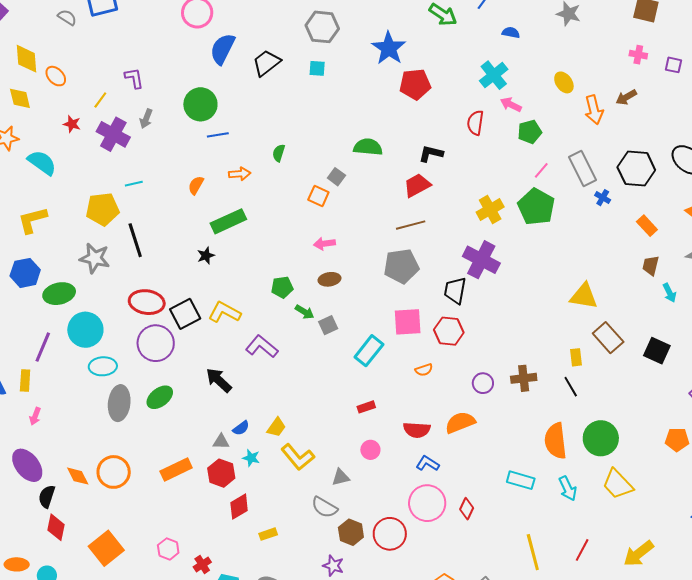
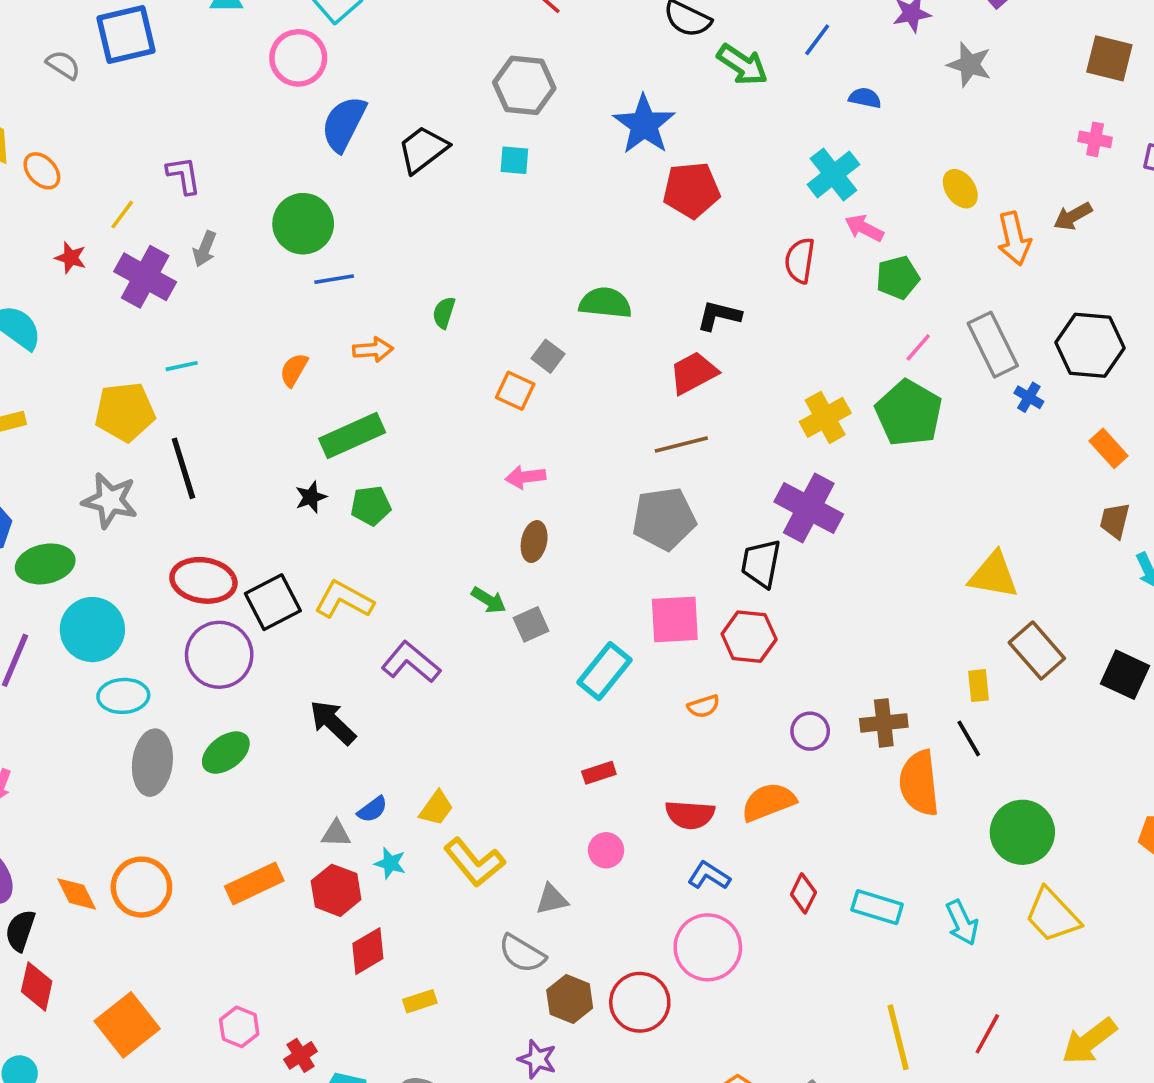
brown ellipse: (329, 279) -> (534, 542), turned -70
green pentagon: (282, 287) -> (371, 506), moved
orange semicircle: (556, 441) -> (919, 783), moved
red diamond: (467, 509) -> (803, 893), moved

